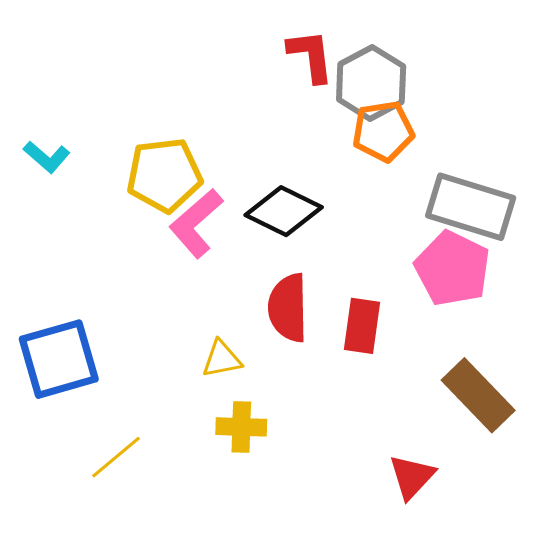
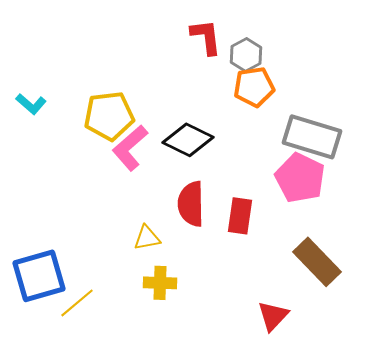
gray hexagon: (371, 83) -> (246, 55), size x0.7
blue square: (59, 359) -> (39, 276), moved

